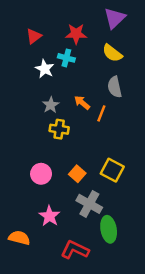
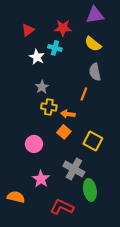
purple triangle: (115, 18) -> (95, 15), turned 36
orange arrow: (82, 103) -> (68, 114), moved, turned -32
orange square: (77, 174) -> (64, 132), moved

